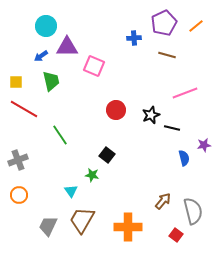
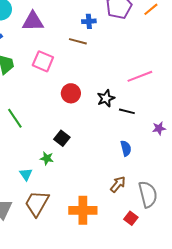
purple triangle: (67, 47) -> (33, 21), moved
brown line: (167, 55) -> (78, 41), moved
pink square: (94, 66) -> (43, 61), moved
blue semicircle: (184, 158) -> (126, 148), moved

